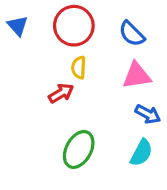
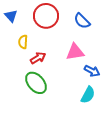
yellow semicircle: (79, 68) -> (23, 42), moved
pink triangle: (137, 76) -> (75, 52), moved
green ellipse: (79, 149) -> (36, 83), moved, turned -70

